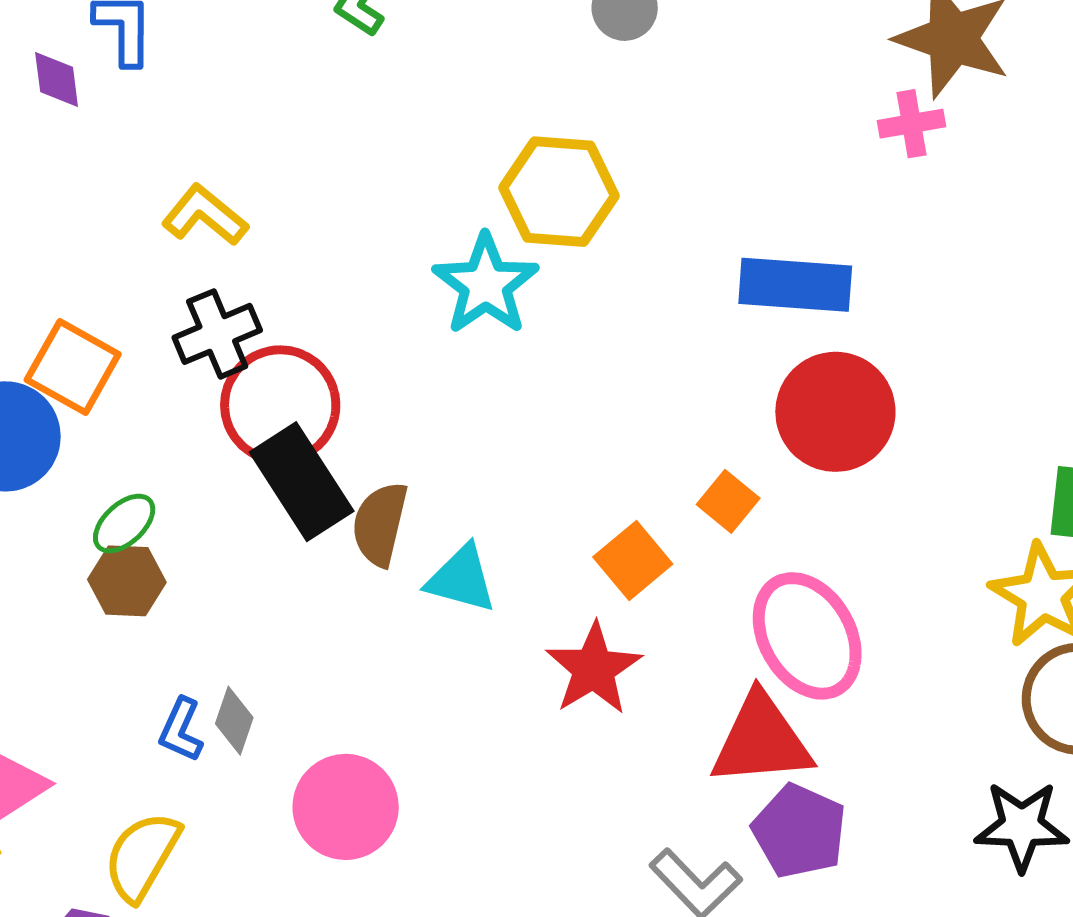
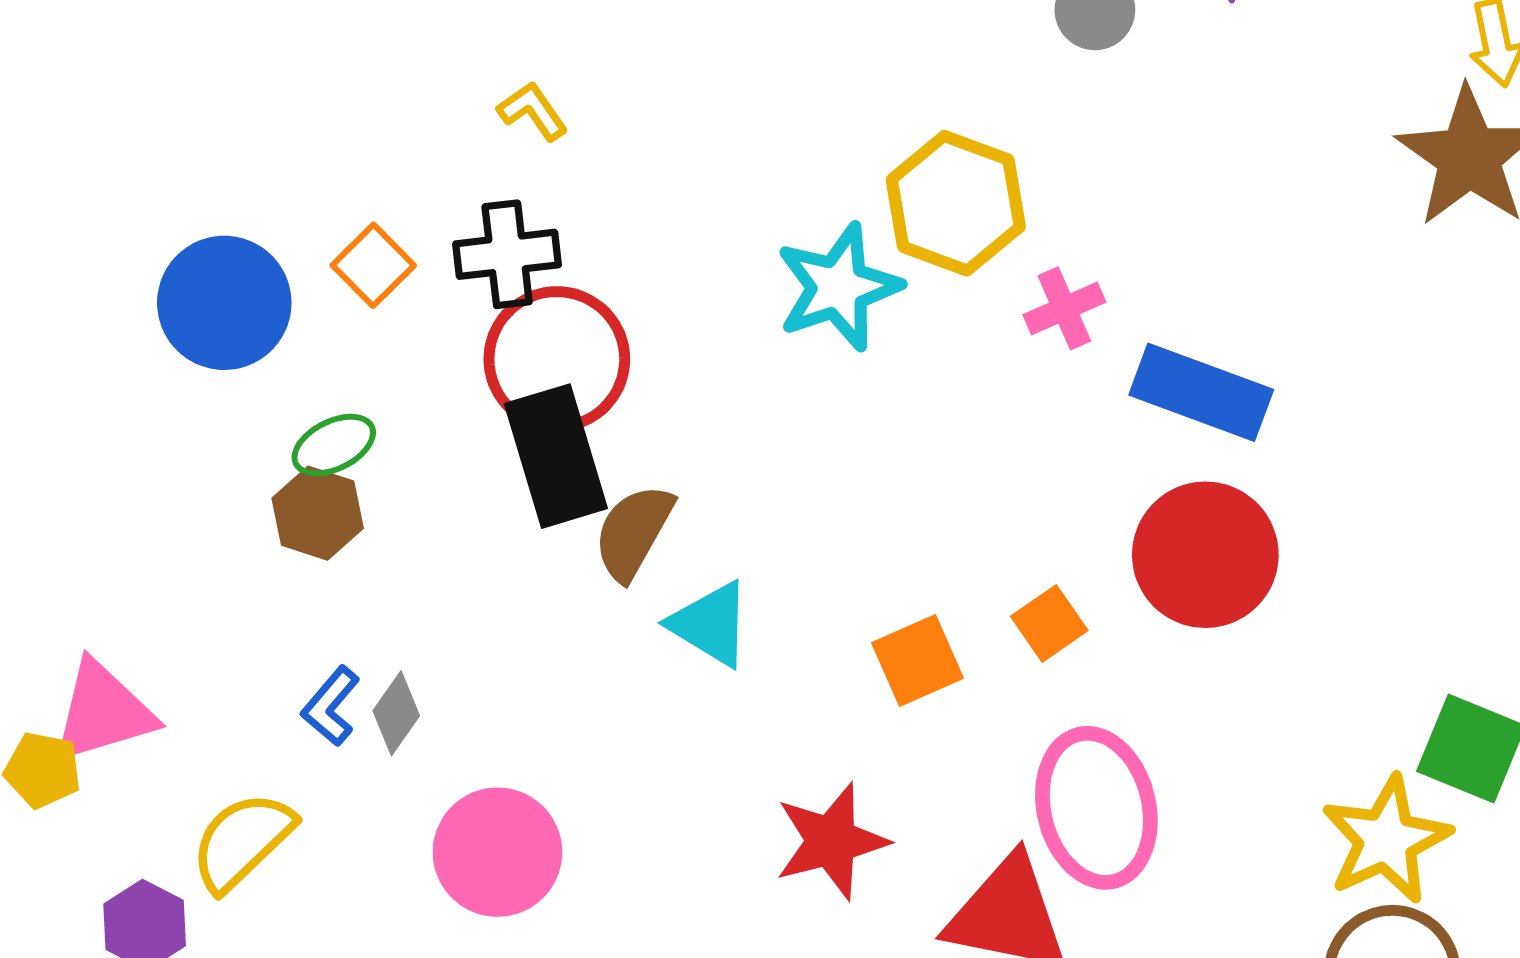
pink cross: (912, 124) -> (1064, 308), moved, turned -30
yellow L-shape: (205, 215) -> (533, 111), size x0.7
orange square: (73, 367) -> (373, 265), moved, size x0.7
red star: (594, 669) -> (831, 841), moved

